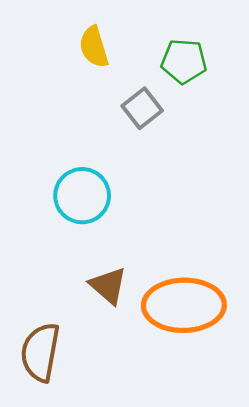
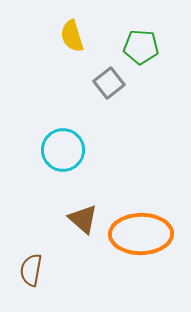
brown semicircle: (40, 352) -> (31, 270), size x0.7

